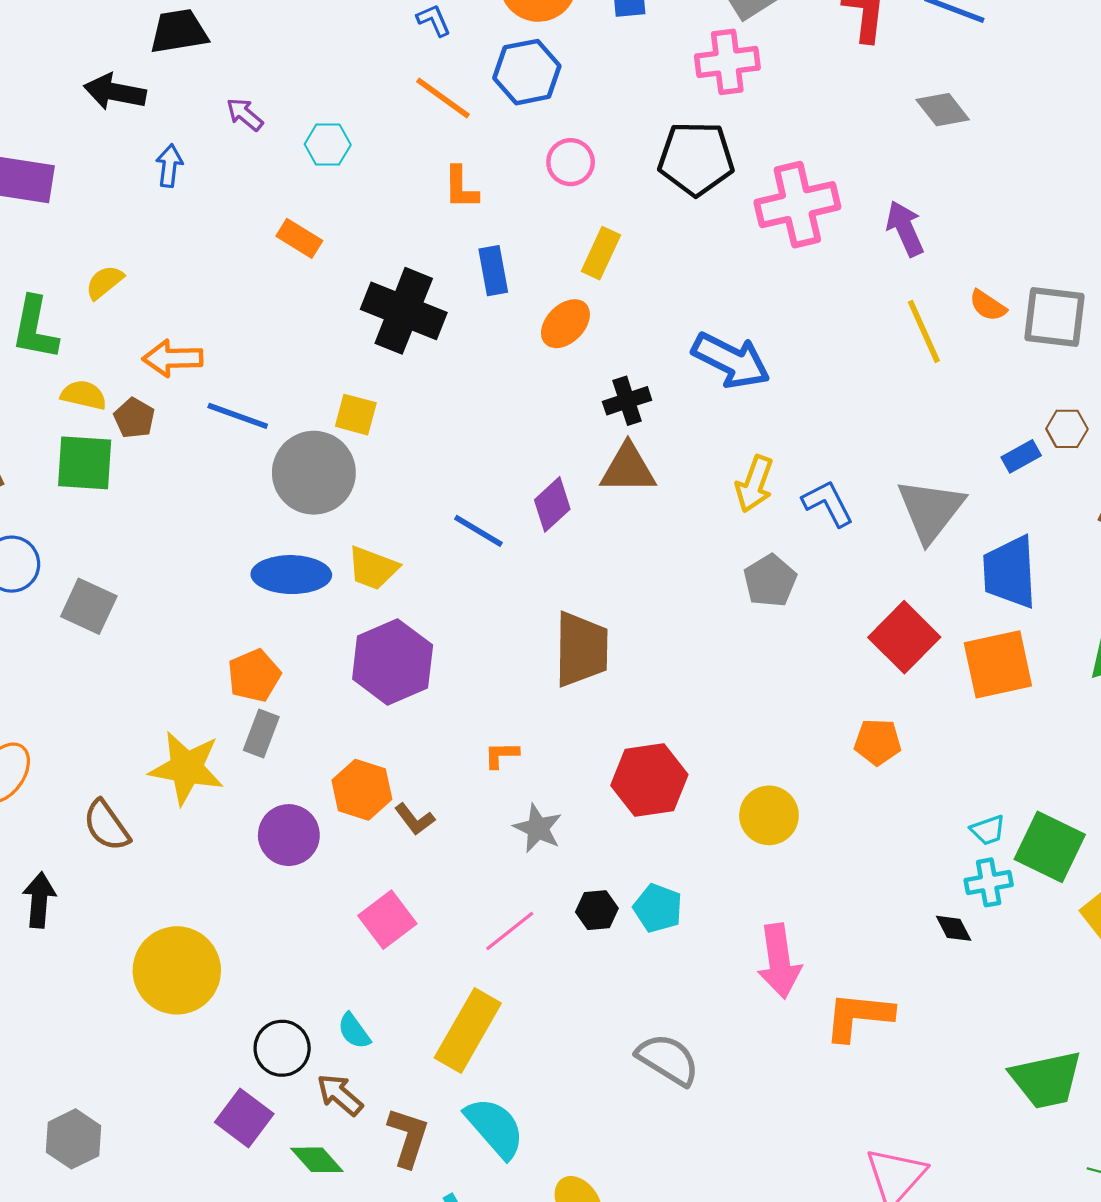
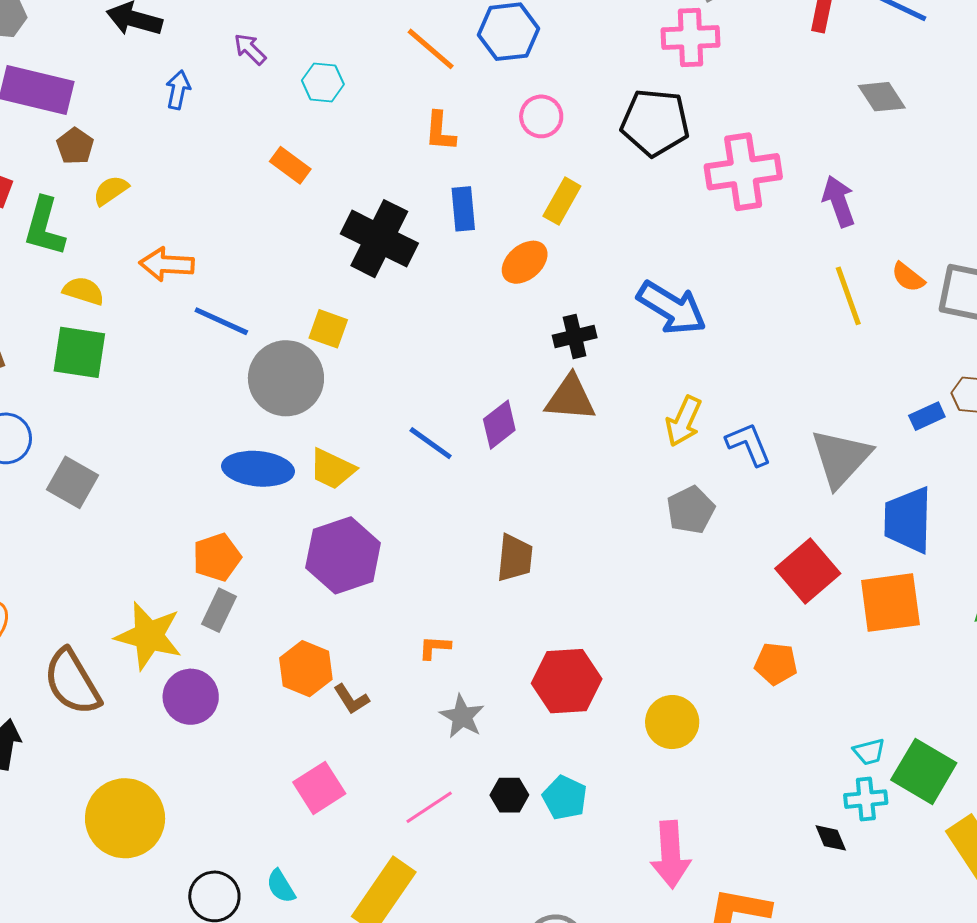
brown pentagon: (134, 418) -> (75, 146), moved
brown trapezoid: (581, 649) -> (515, 558), size x0.7
brown semicircle: (106, 826) -> (72, 682), size x1.4
purple circle: (289, 835) -> (191, 697), moved

